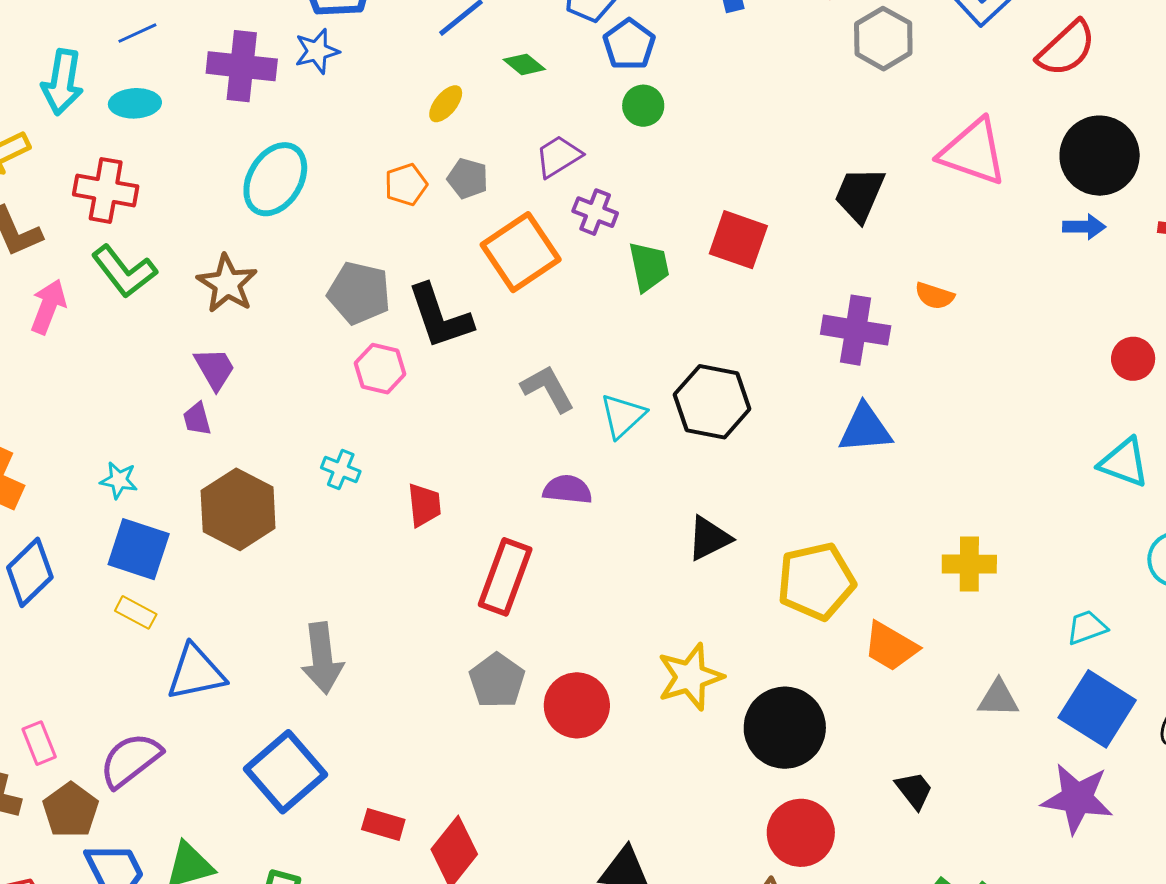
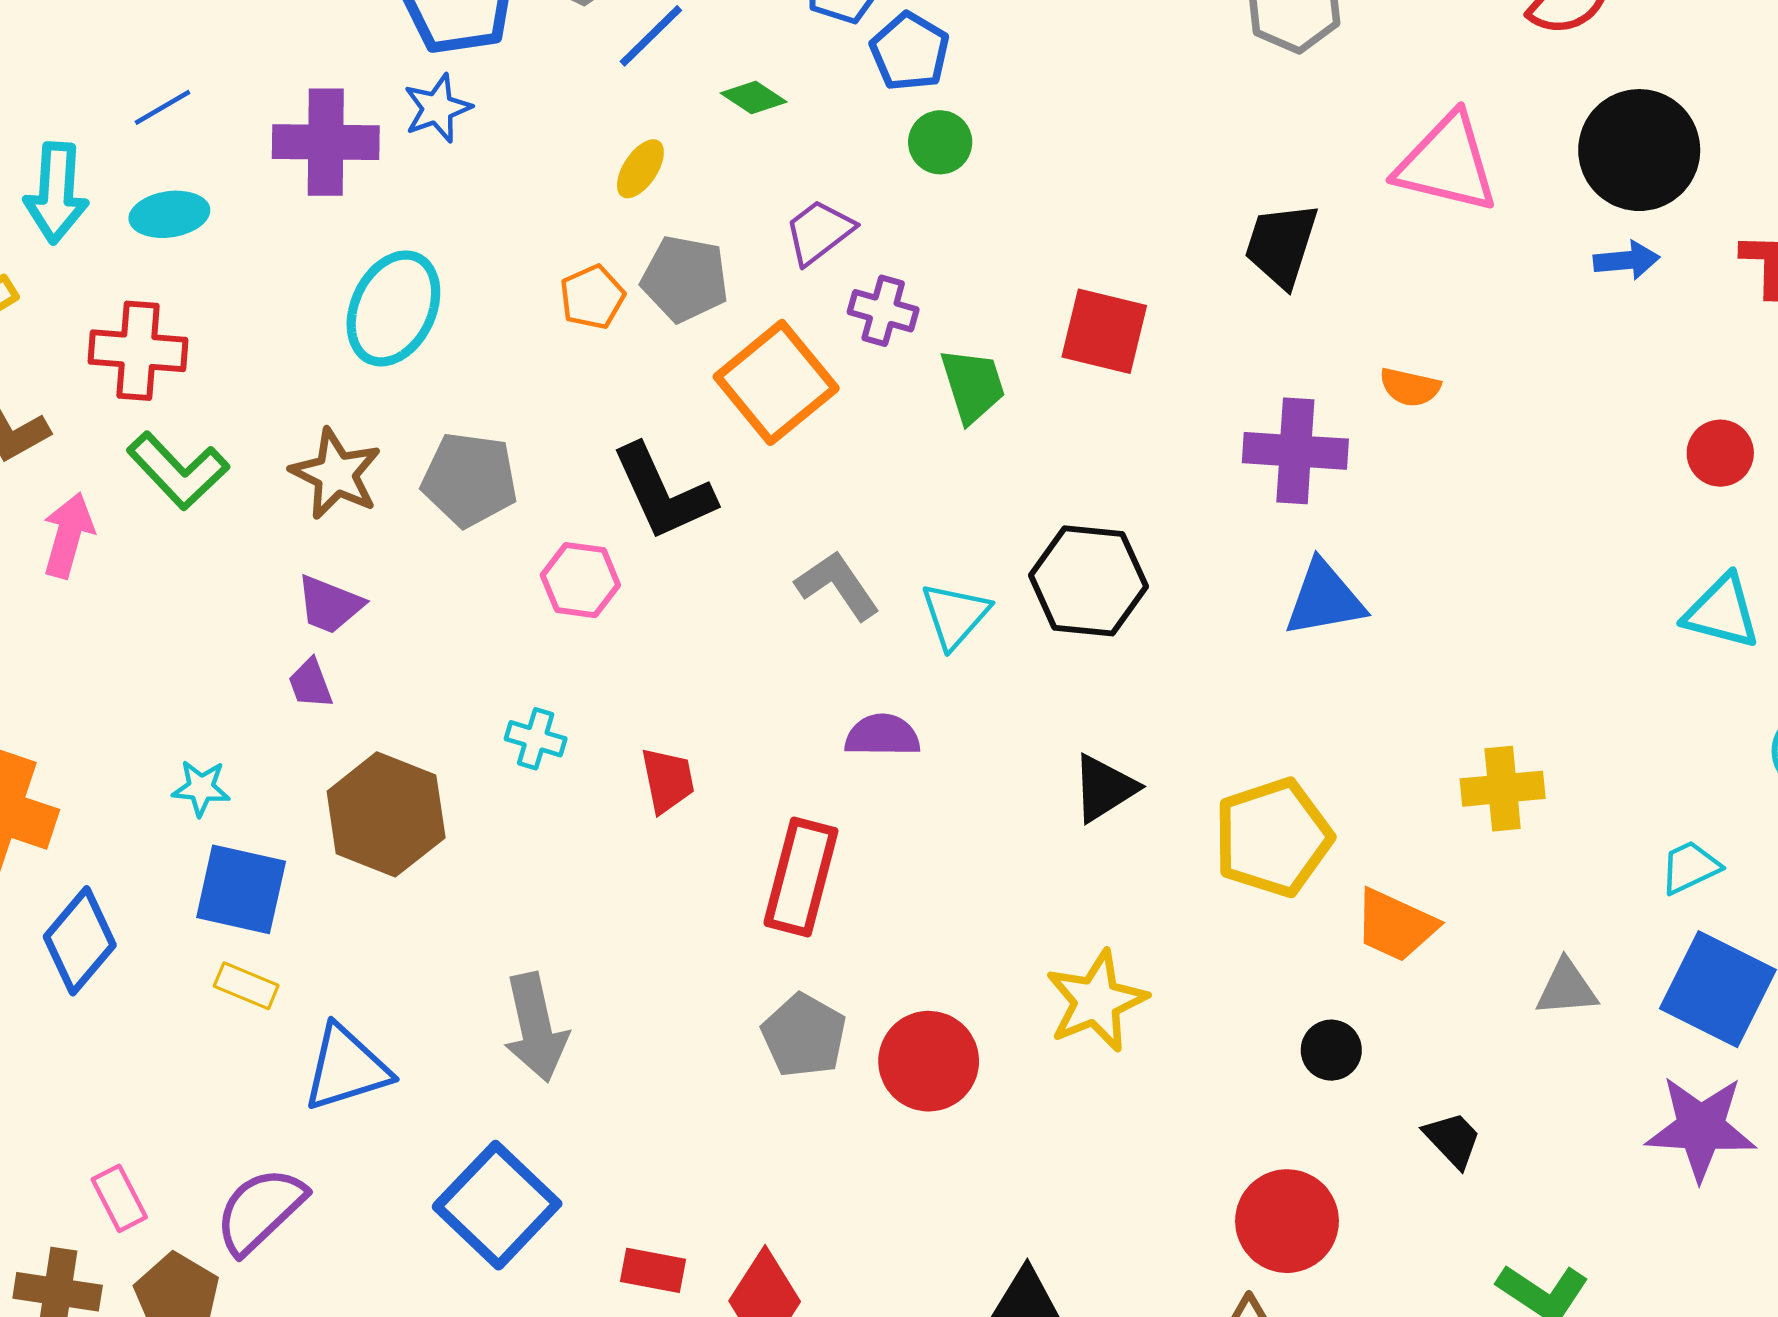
gray pentagon: (468, 178) -> (685, 279), size x1.4
gray pentagon: (359, 293) -> (470, 480), moved
purple trapezoid: (215, 369) -> (330, 605), turned 147
black circle: (785, 728) -> (1331, 1050), moved, size x0.5

